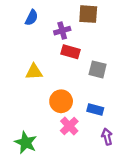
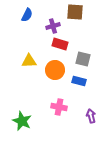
orange circle: (61, 101) -> (55, 70), moved
blue rectangle: (95, 110) -> (79, 81), moved
pink cross: (69, 126) -> (59, 107), turned -35

